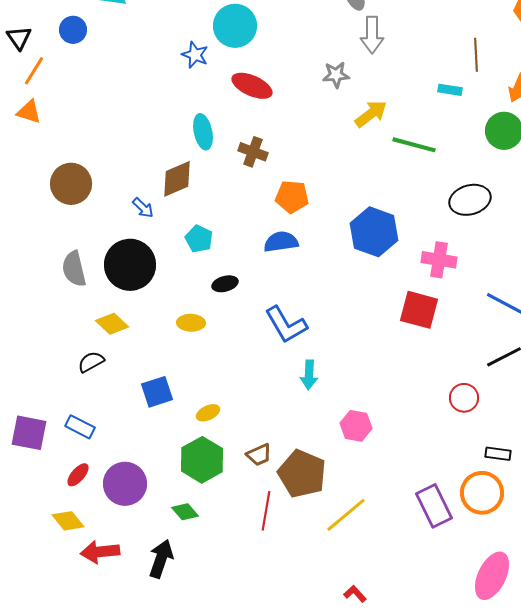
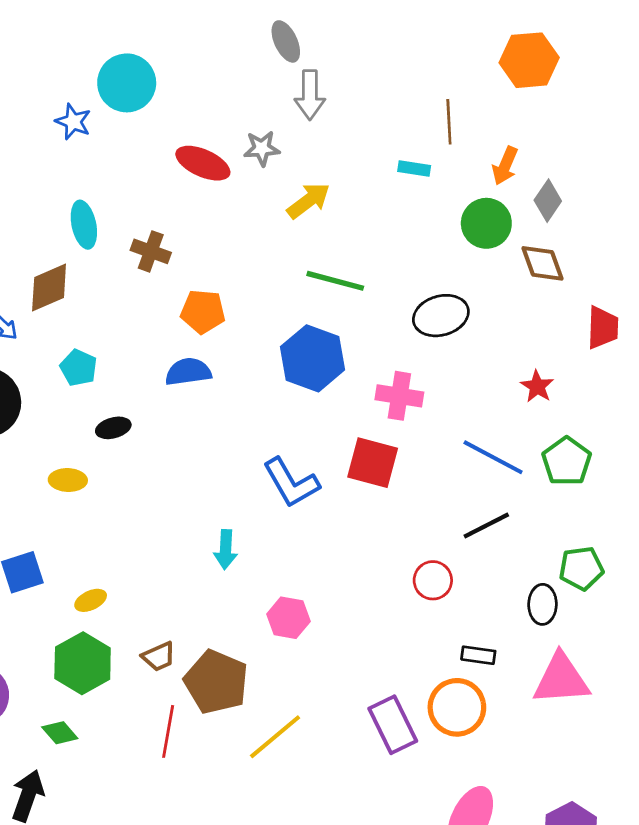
red ellipse: (252, 86) -> (203, 163), moved
green line: (414, 145) -> (335, 281), moved
blue L-shape: (286, 325) -> (291, 483), moved

